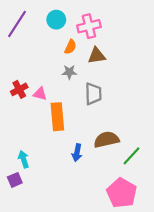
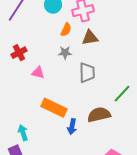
red cross: (19, 89) -> (19, 53), moved
orange rectangle: (57, 117) -> (54, 108), moved, turned -60
green line: (131, 156) -> (122, 94), moved

